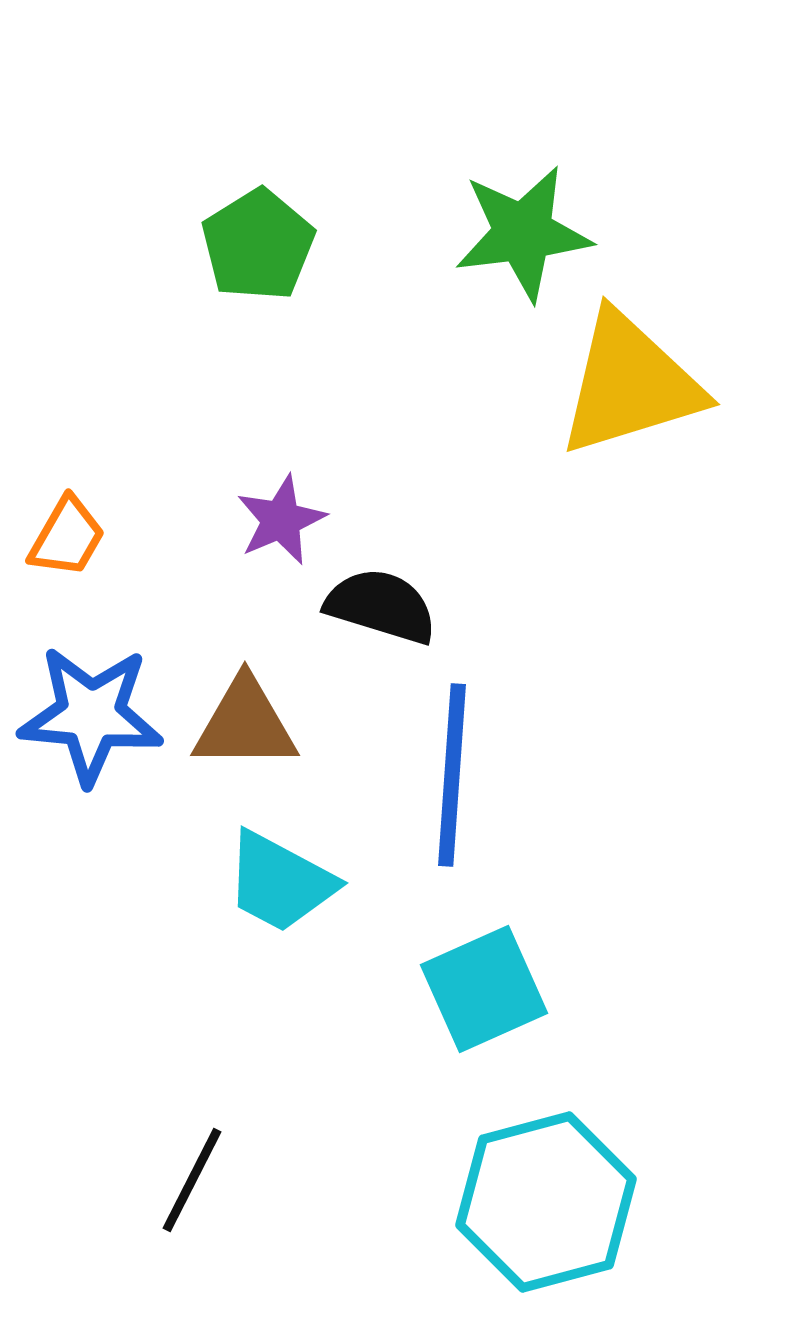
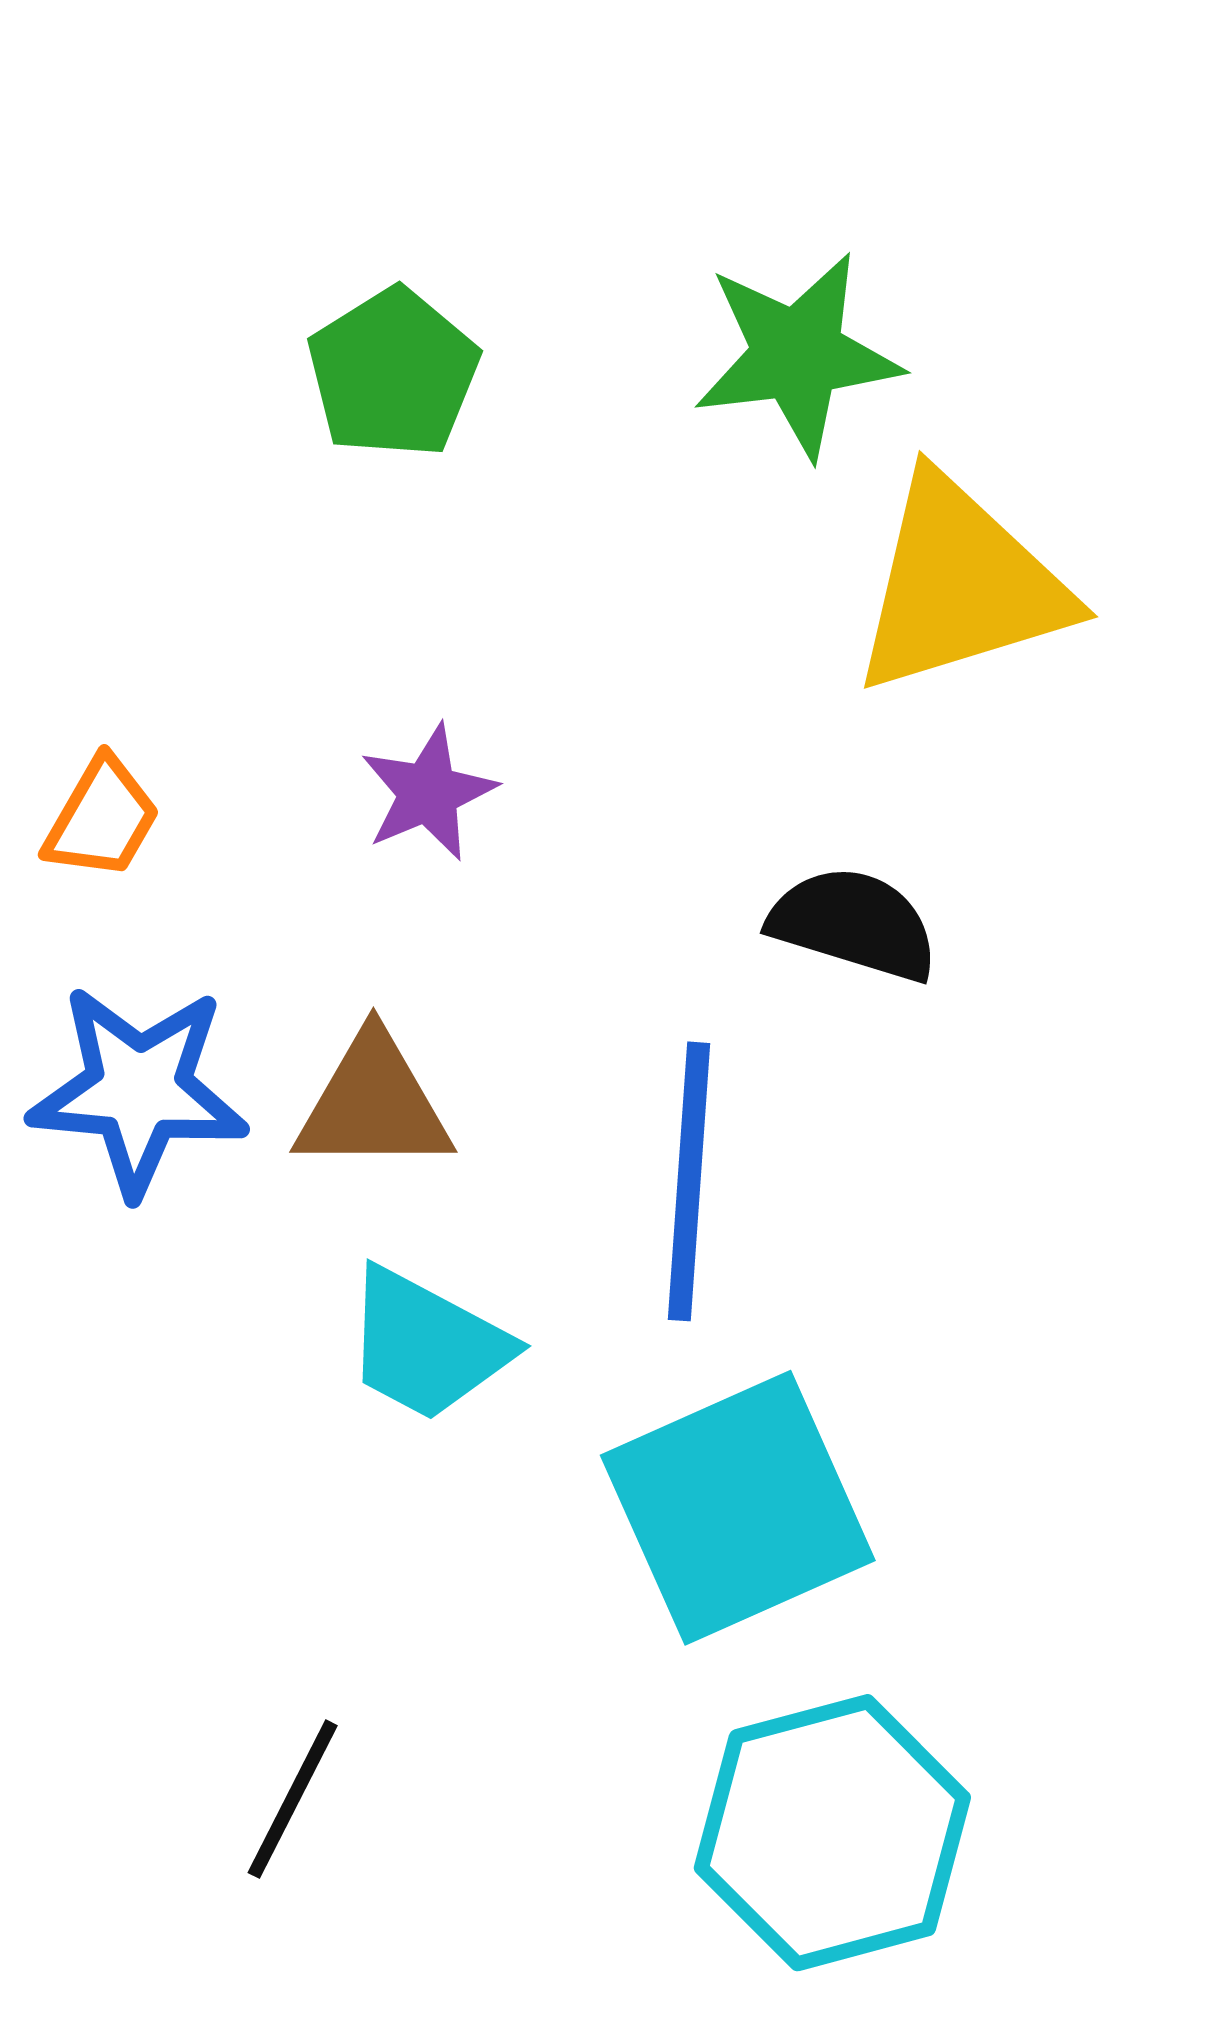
black semicircle: (381, 606) -> (854, 924), moved
cyan square: (484, 989) -> (738, 1508), size x1.4

